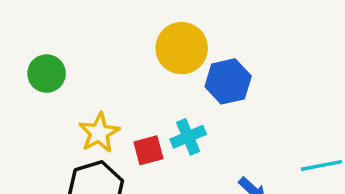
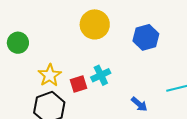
blue hexagon: (228, 81) -> (146, 37), moved

